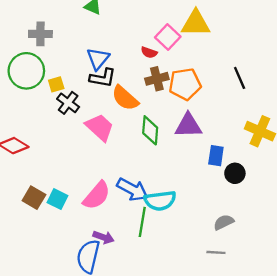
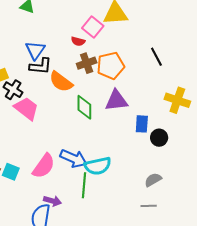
pink trapezoid: (100, 127) -> (26, 108), moved

